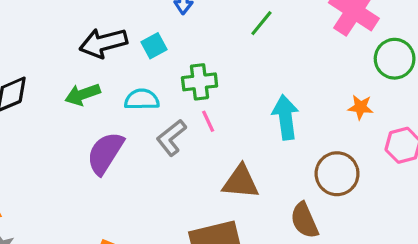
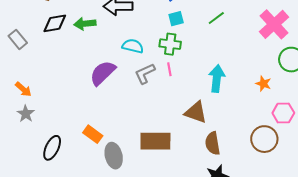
cyan square: (154, 46) -> (176, 19), moved
green arrow: (83, 94) -> (85, 24), moved
brown circle: (337, 174) -> (264, 139), moved
brown triangle: (241, 182) -> (196, 112), moved

